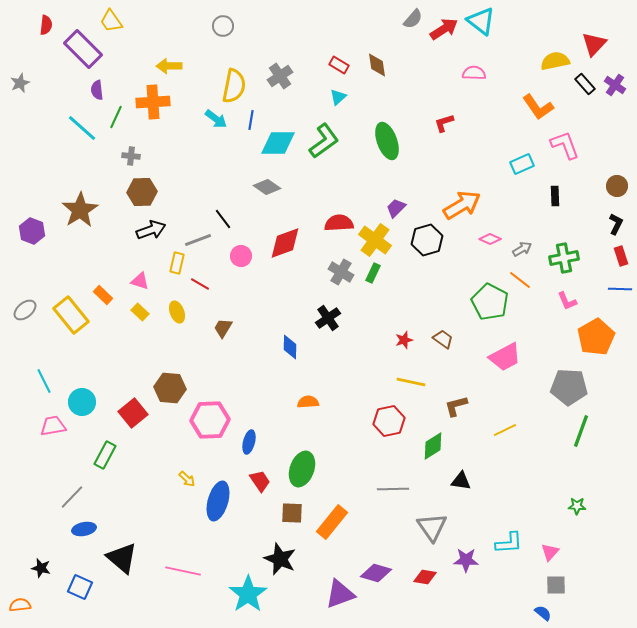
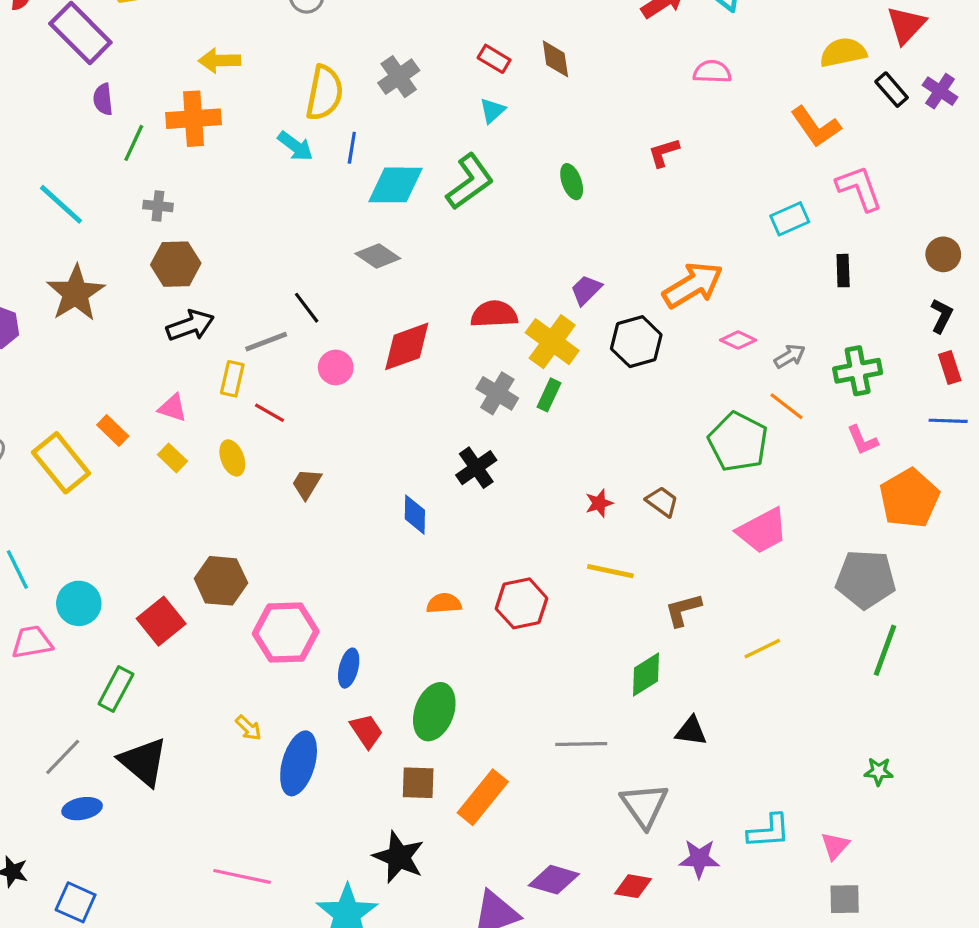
cyan line: (82, 128) -> (61, 204), moved
green ellipse: (387, 141) -> (572, 182), size x0.6
red hexagon: (389, 421) -> (522, 603), moved
black triangle: (122, 558) -> (143, 762), moved

